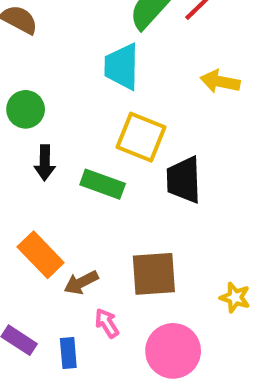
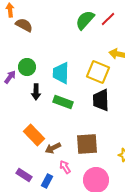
cyan trapezoid: (122, 67) -> (61, 73), moved
yellow square: (141, 137) -> (98, 72), moved
blue rectangle: (68, 353) -> (47, 181), turned 32

